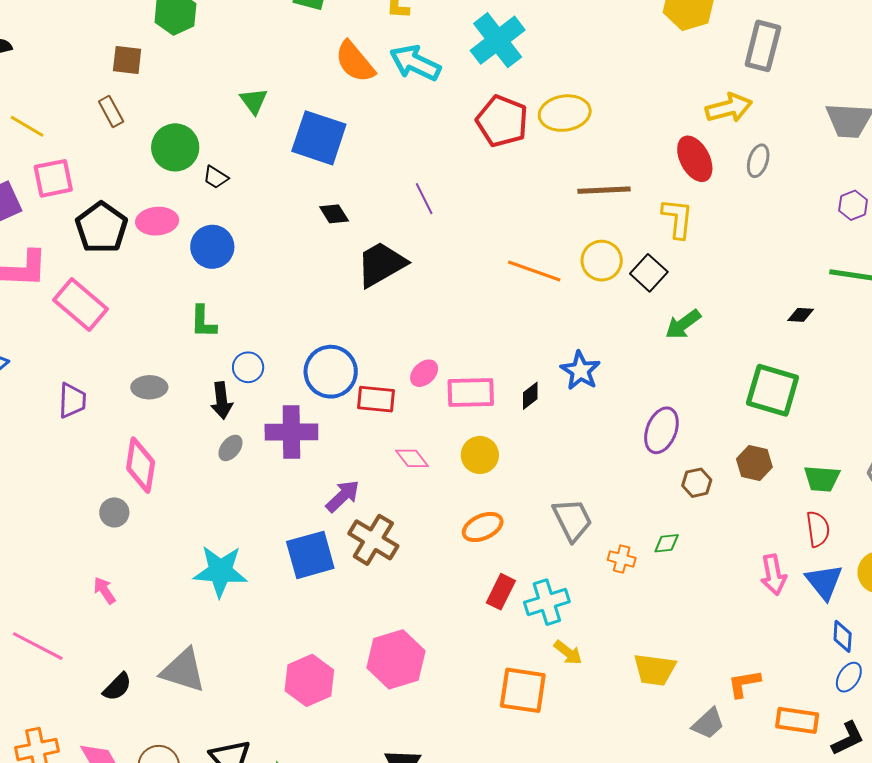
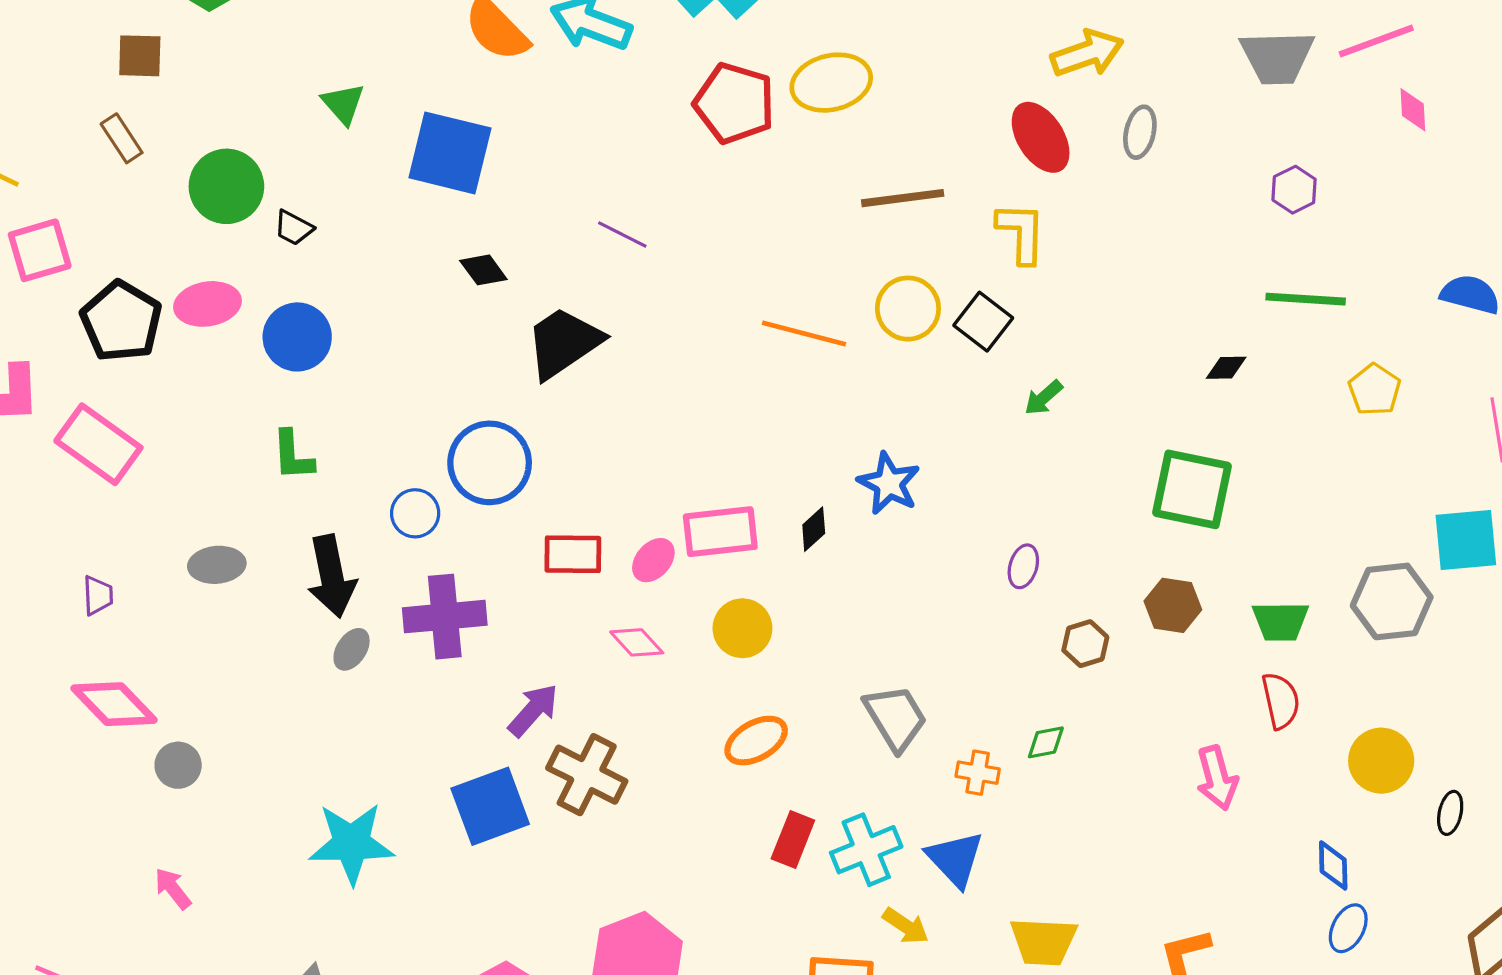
purple line: (424, 199) -> (622, 234), turned -32
green arrow: (683, 324) -> (1043, 398), size x0.7
blue circle: (248, 367) -> (415, 513), moved
blue circle: (331, 372) -> (490, 463), moved
pink ellipse: (424, 373) -> (653, 560), moved
purple trapezoid: (72, 401) -> (98, 595), size x0.7
black arrow: (222, 401) -> (332, 576), size x1.4
purple ellipse: (661, 430) -> (1023, 566), size x0.6
pink diamond: (141, 465) -> (114, 704), moved, turned -48
blue triangle: (824, 582) -> (955, 859), moved

